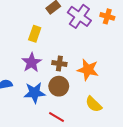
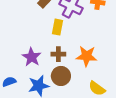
yellow rectangle: (35, 34) -> (57, 27), moved

